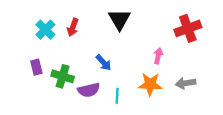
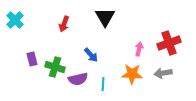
red cross: (188, 28) -> (169, 43), moved
cyan cross: (45, 30) -> (15, 20), moved

